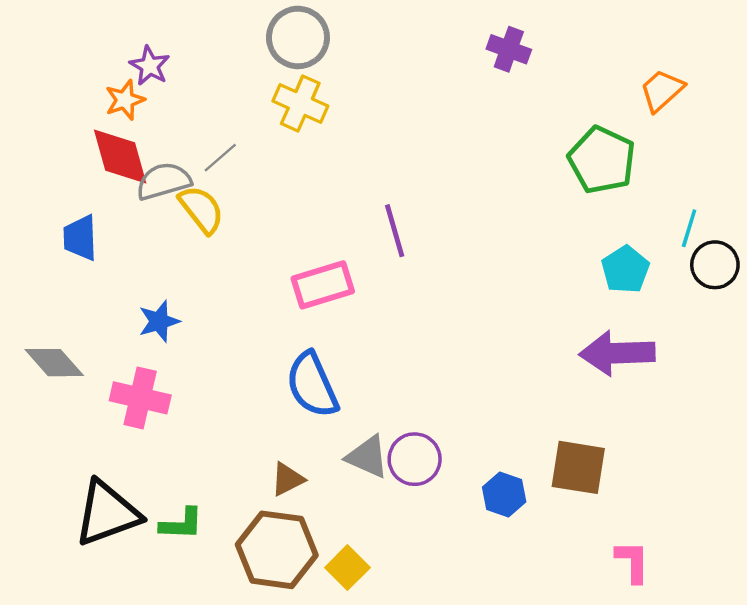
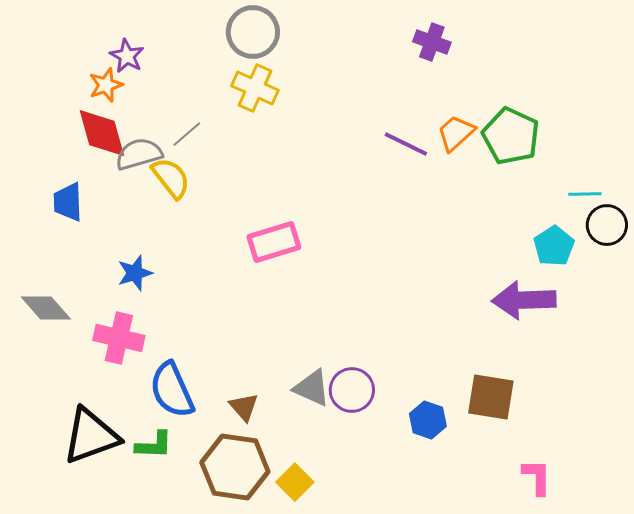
orange trapezoid: (662, 90) -> (456, 133), moved
cyan line: (689, 228) -> (585, 194), turned 72
purple line: (395, 231) -> (406, 144), moved, turned -48
cyan pentagon: (625, 270) -> (554, 246), moved
blue semicircle: (312, 385) -> (172, 390), moved
brown triangle: (287, 479) -> (244, 407), turned -44

